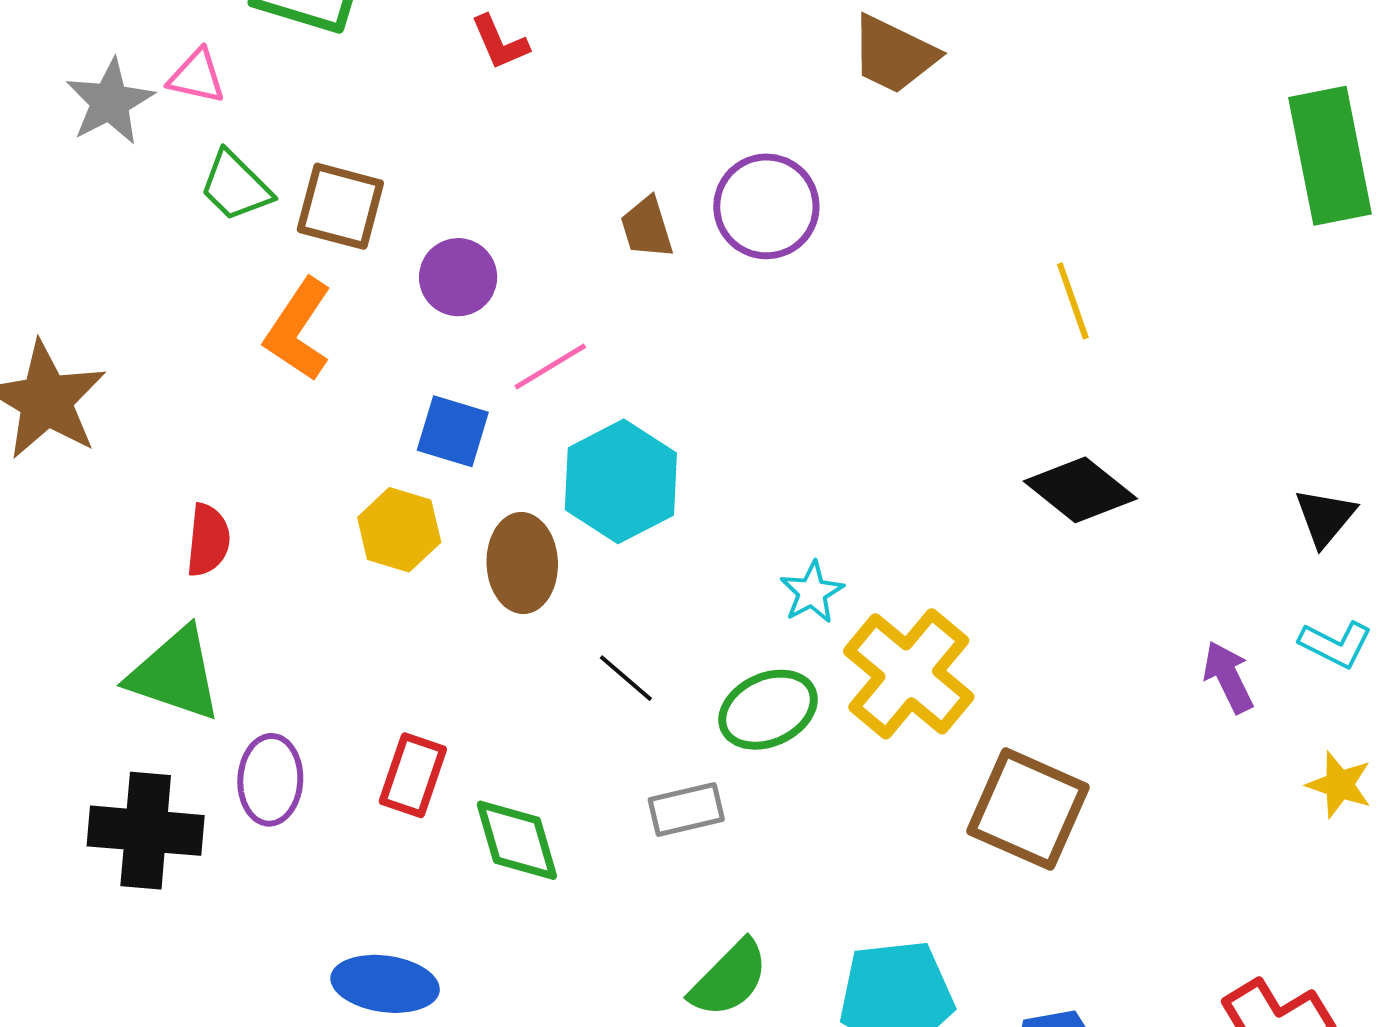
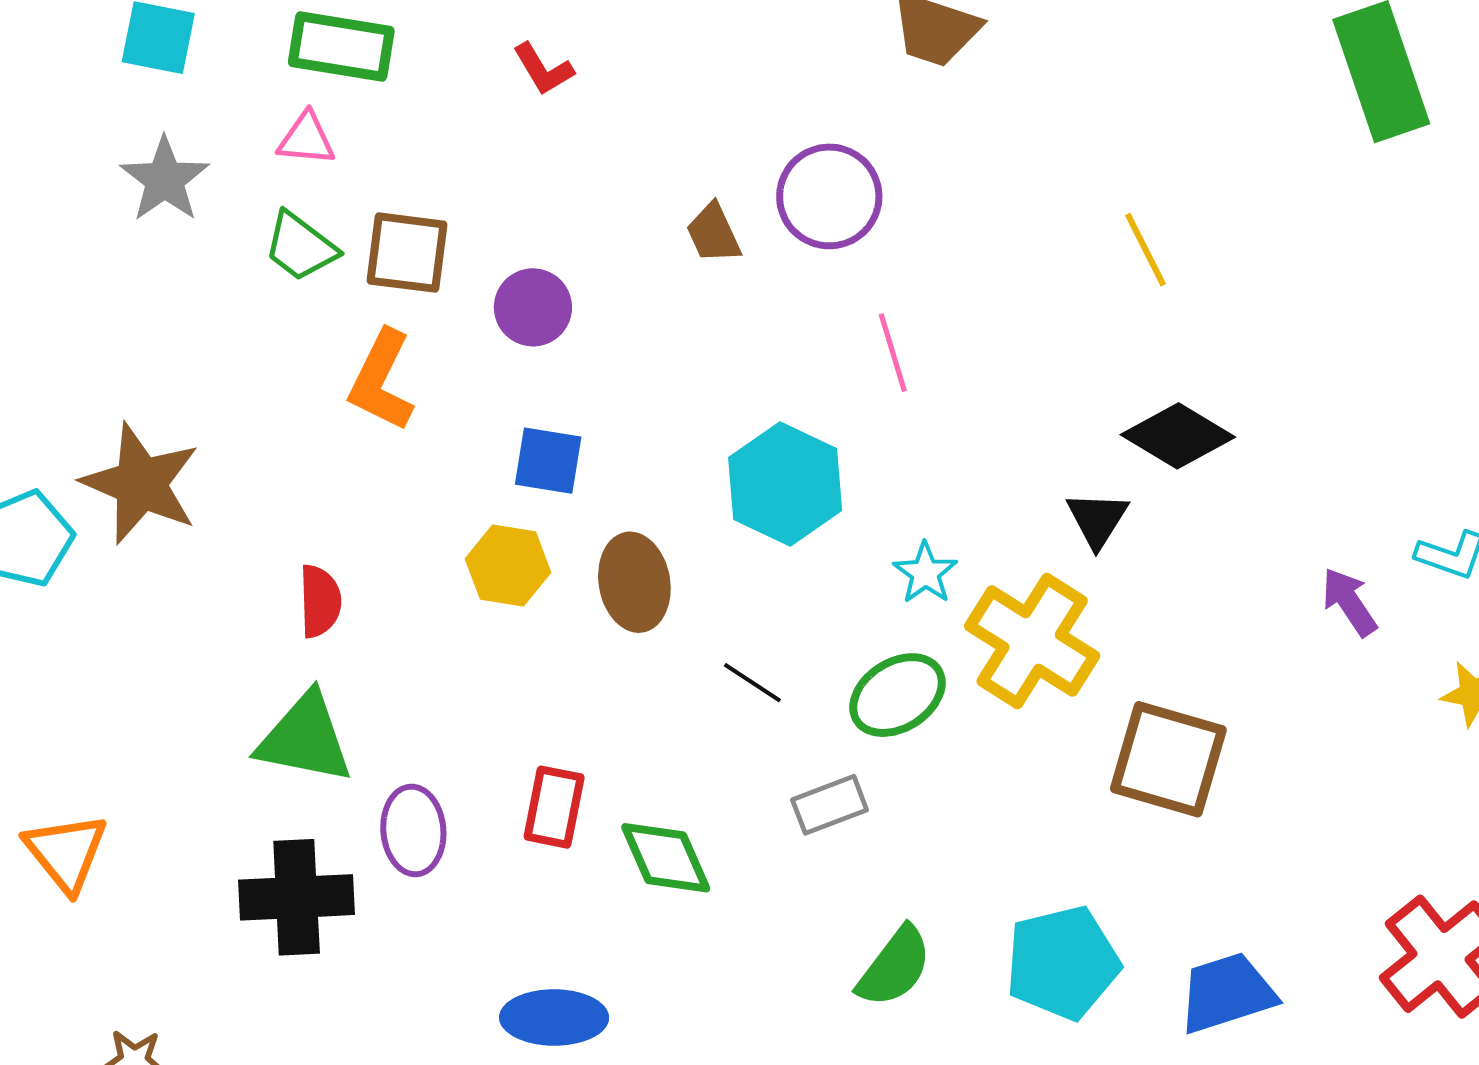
pink triangle: (197, 76) -> (306, 139), moved
pink line: (550, 366) -> (893, 353), moved, turned -68
cyan hexagon: (621, 481) -> (785, 484), moved
black triangle: (1325, 517) -> (1097, 519), moved

